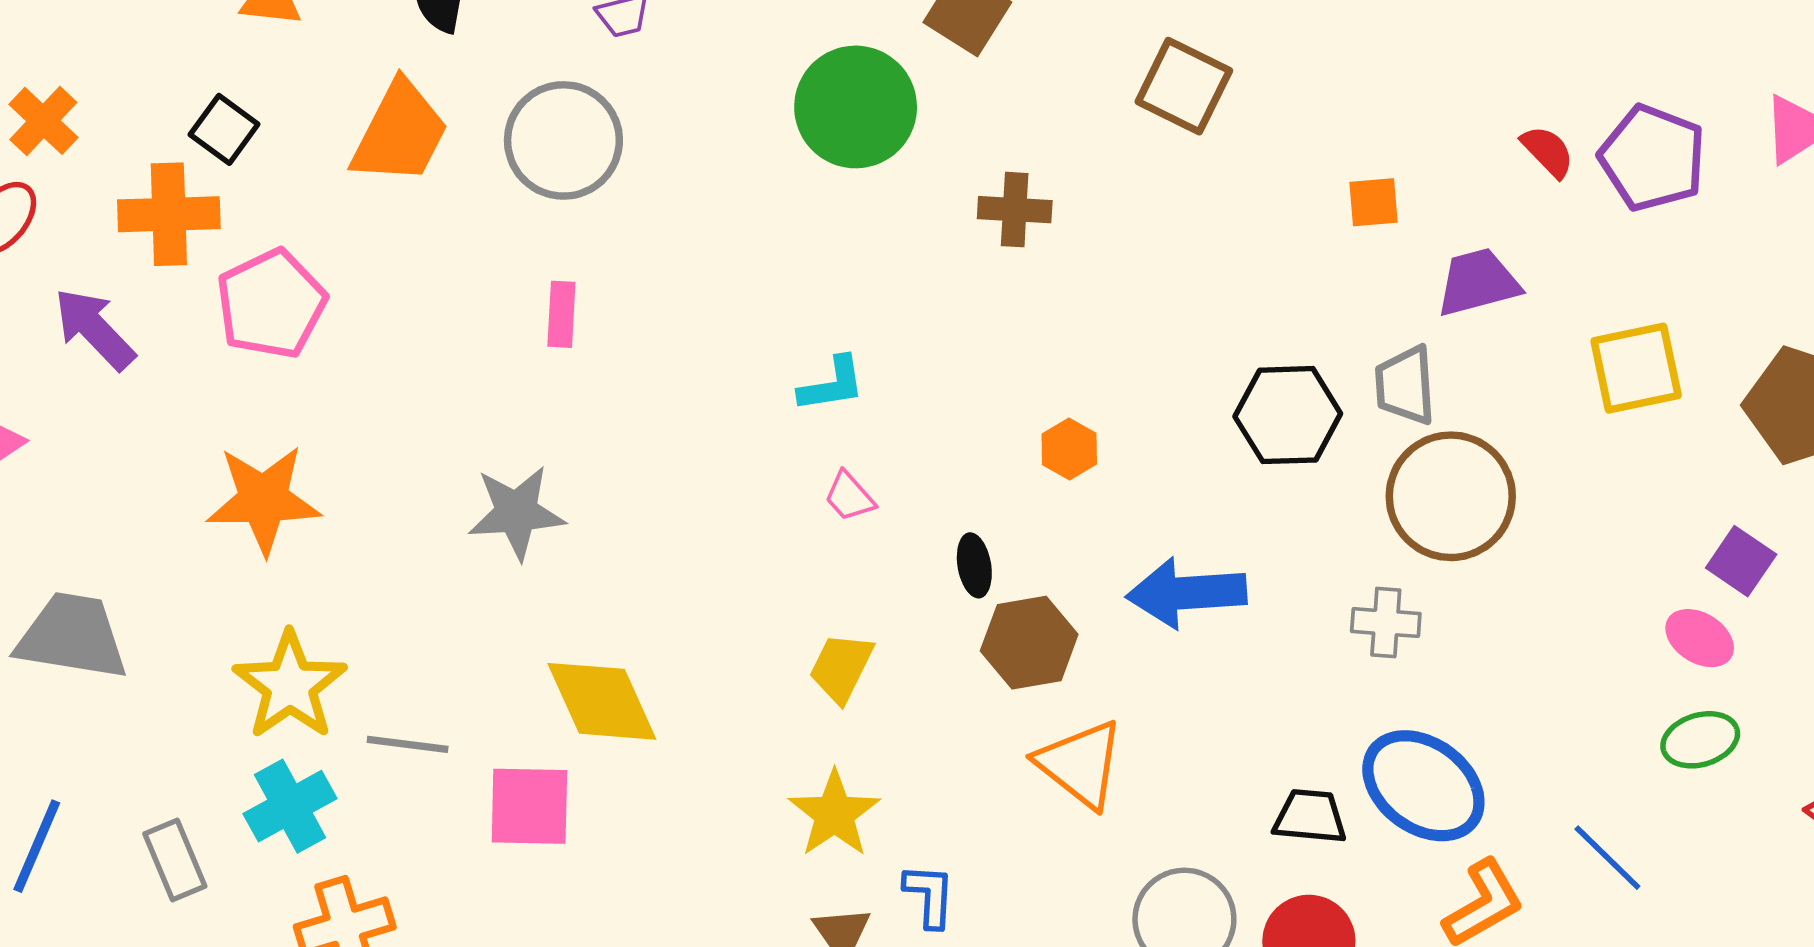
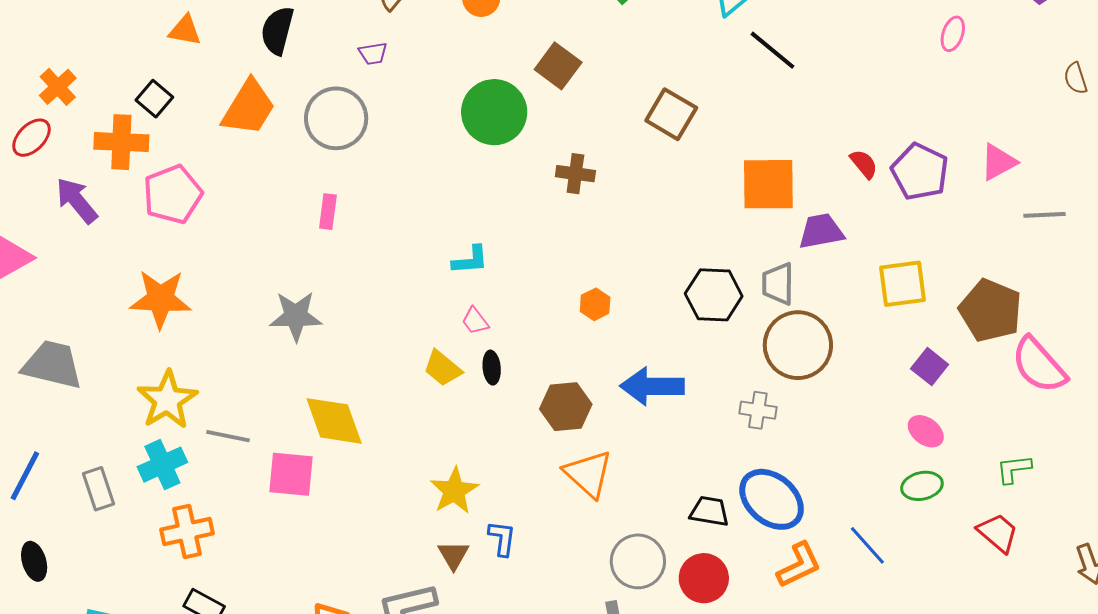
orange square: (1374, 202) -> (768, 184), size x2.0
purple square: (1741, 561) -> (930, 367), moved
black ellipse: (974, 565) -> (492, 368), moved
yellow trapezoid: (841, 668) -> (442, 368), moved, turned -81

